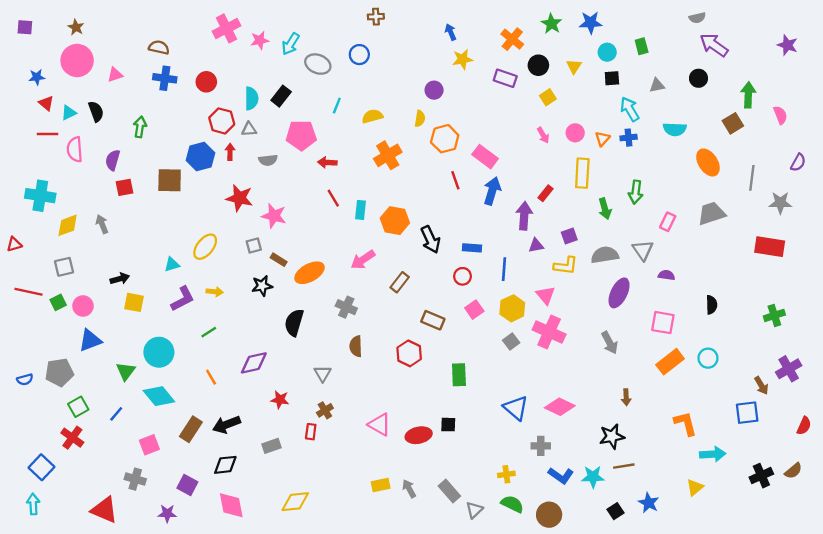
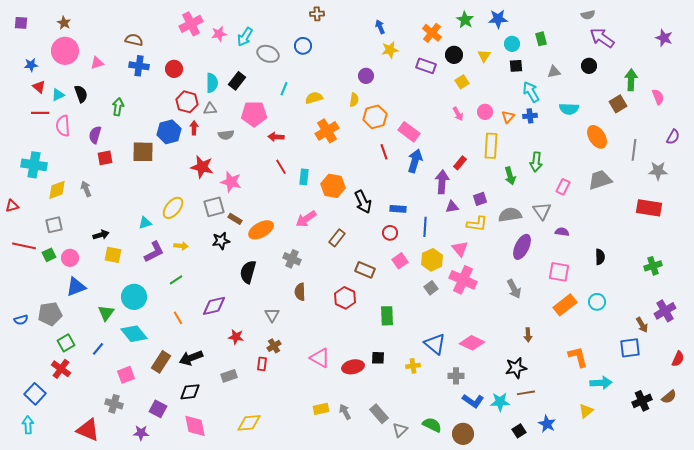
gray square: (254, 245) -> (214, 207), size x1.5
yellow cross: (506, 474) -> (413, 366), moved

